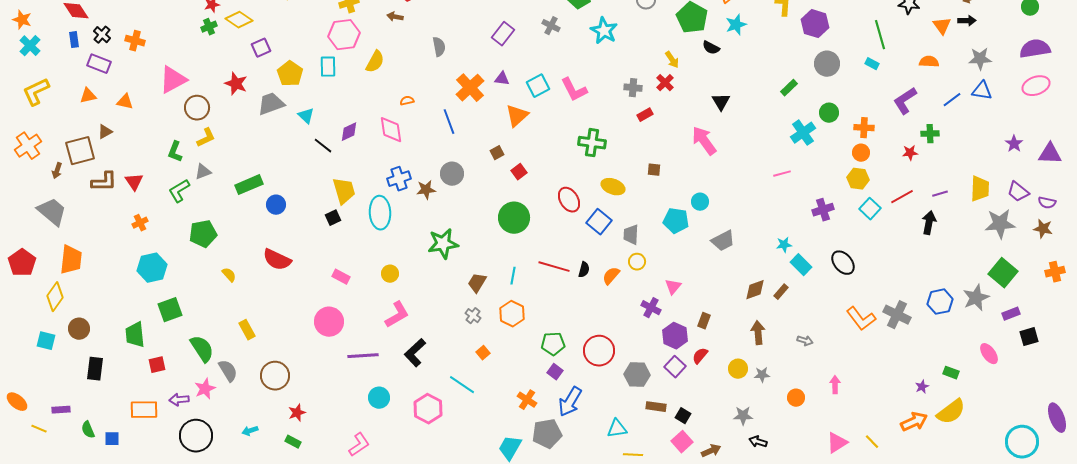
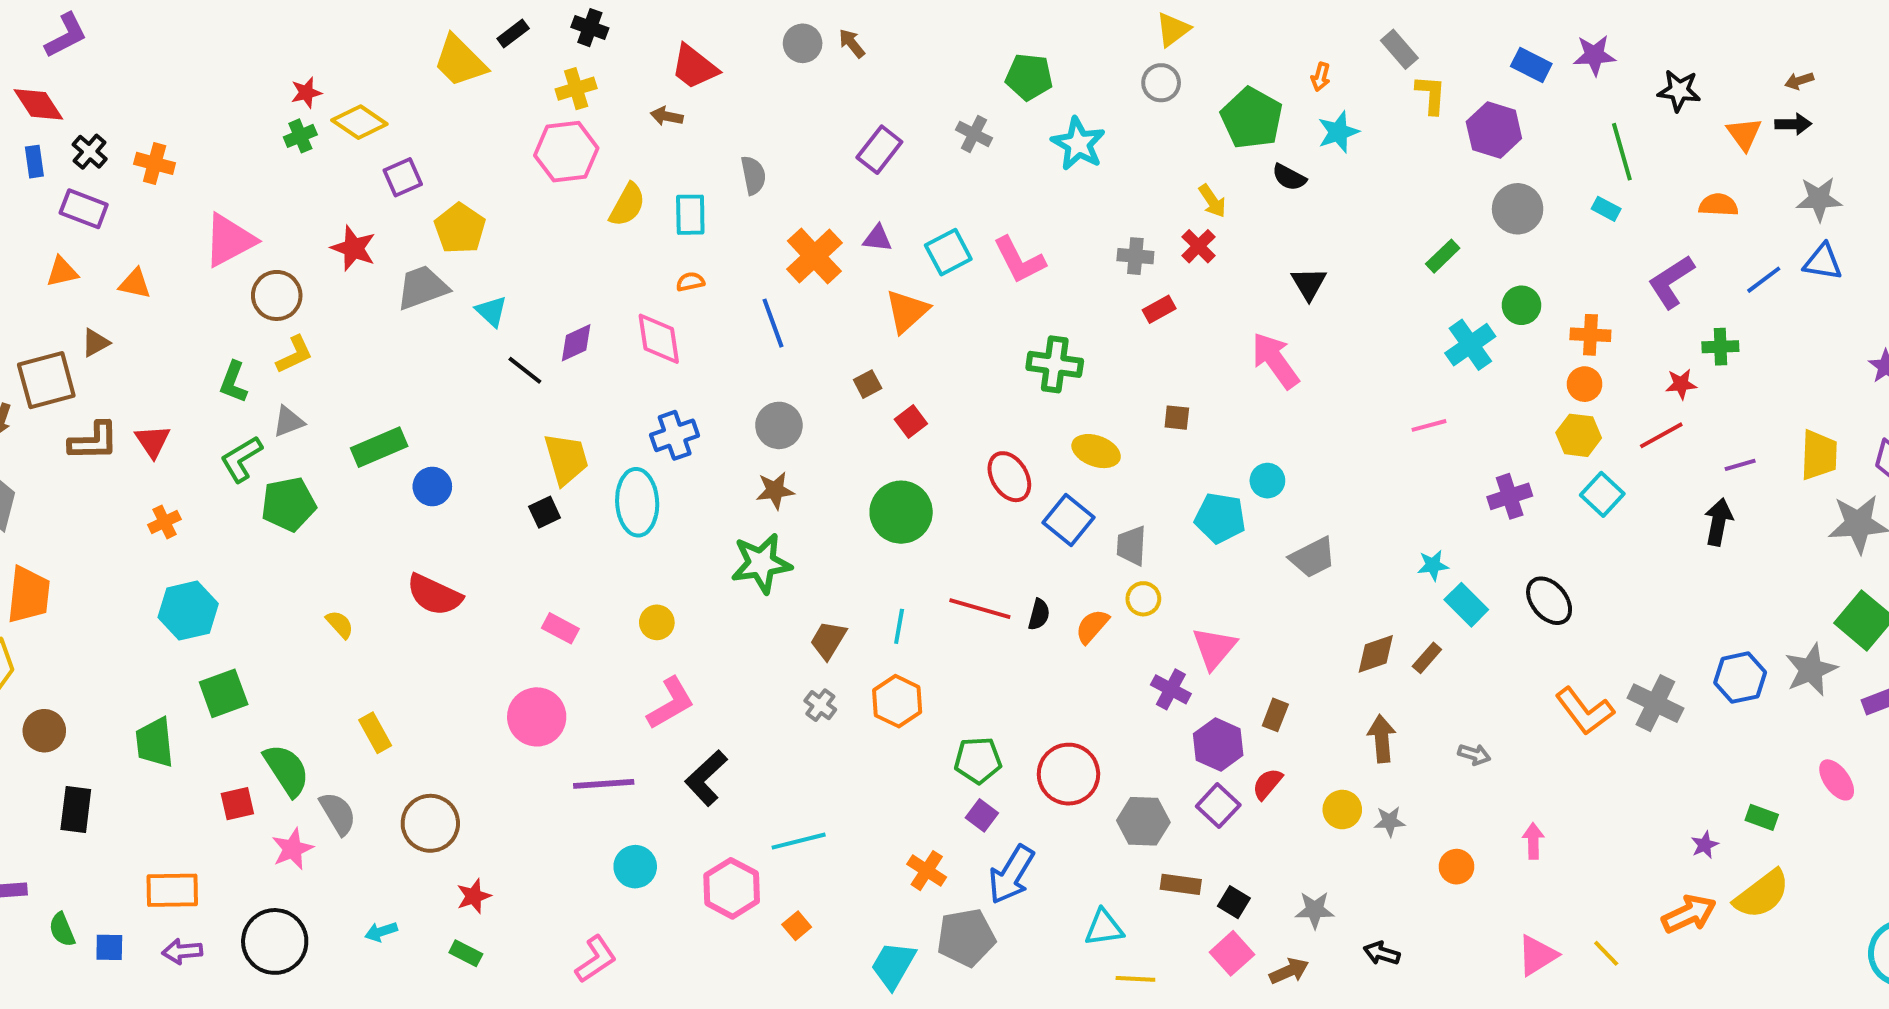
cyan rectangle: (328, 67) -> (690, 215), moved
brown star: (426, 190) -> (775, 490), moved
red line: (902, 197) -> (1661, 435), moved
green pentagon: (203, 234) -> (289, 504), moved
pink triangle: (673, 287) -> (1214, 648), size x1.4
orange square: (483, 353) -> (797, 926), moved
red square: (157, 365) -> (237, 804), moved
cyan line: (462, 385) -> (799, 841), turned -48
purple arrow: (179, 400) -> (182, 951), moved
gray star: (743, 416) -> (1315, 910), moved

